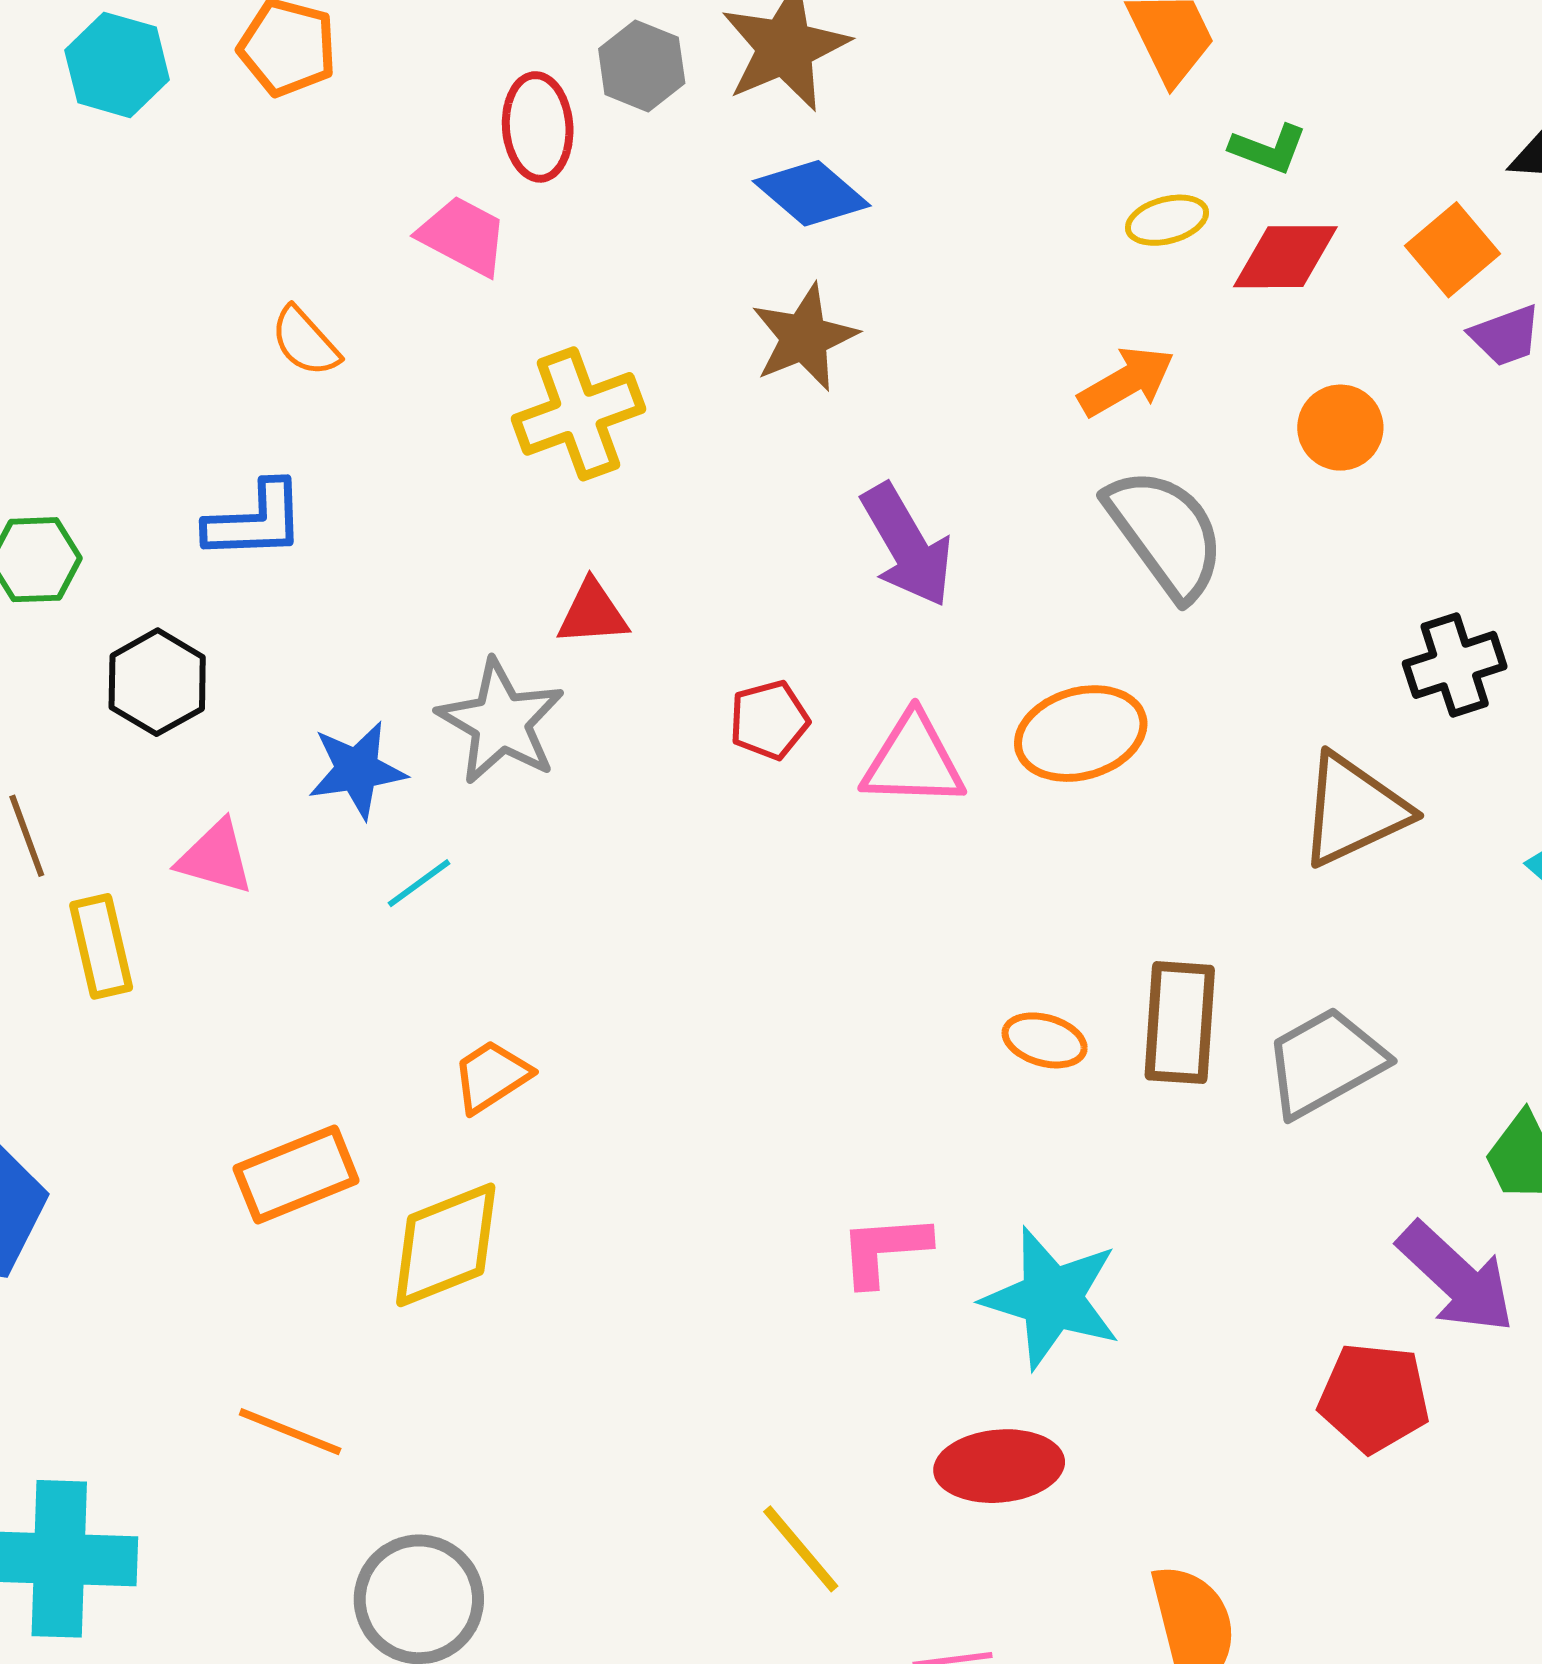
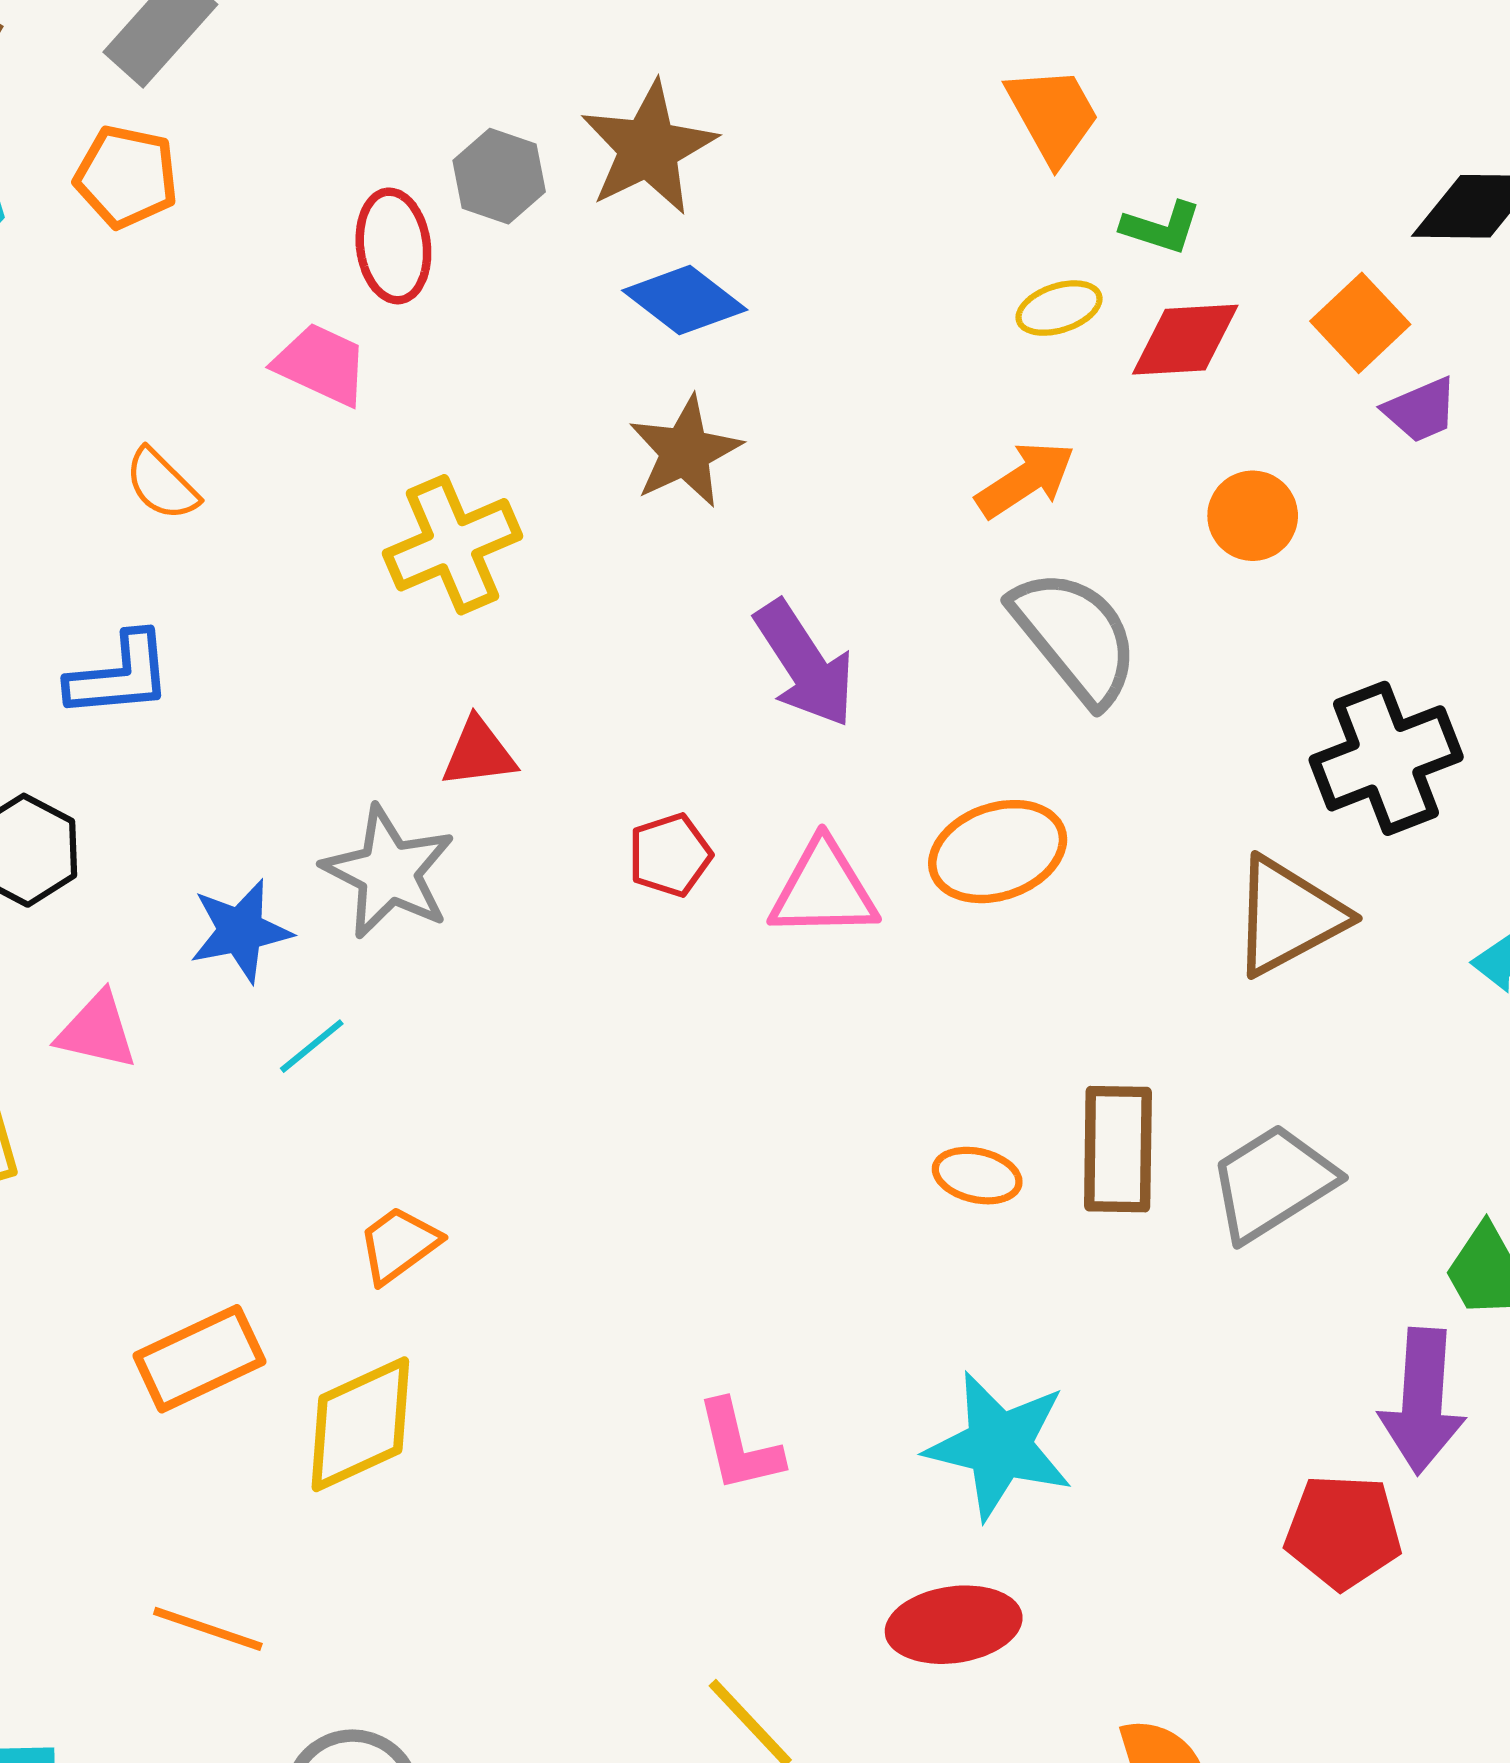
black cross: (1455, 665) -> (1386, 758), size x1.4
pink L-shape: (884, 1250) -> (739, 1446), moved, turned -96
purple arrow: (1456, 1278) -> (1422, 1401), turned 54

